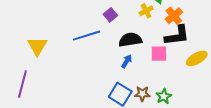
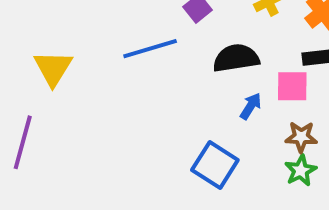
blue arrow: (127, 61) -> (251, 106), moved
brown star: (142, 94) -> (301, 137), moved

